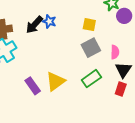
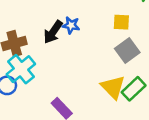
yellow triangle: (56, 81) -> (113, 87), moved, turned -30

